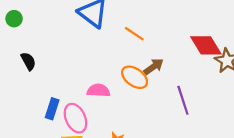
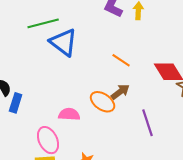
orange line: (134, 34) -> (121, 60), moved
blue rectangle: (52, 109) -> (16, 103), moved

